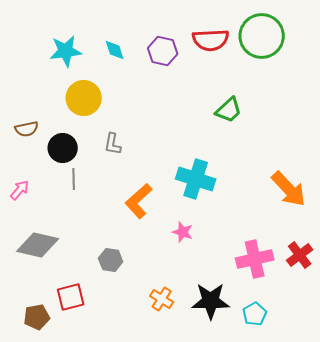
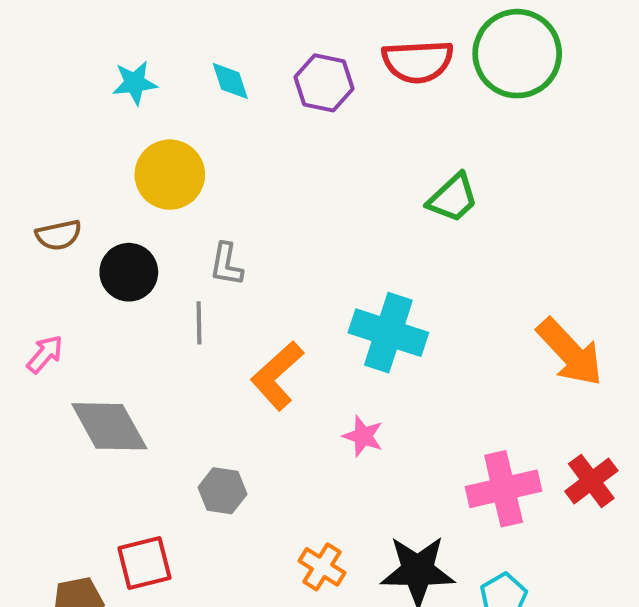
cyan star: (66, 51) -> (135, 83), size x0.7
gray line: (74, 179) -> (199, 323), moved
gray diamond: (38, 245) -> (109, 426), moved, turned 48

